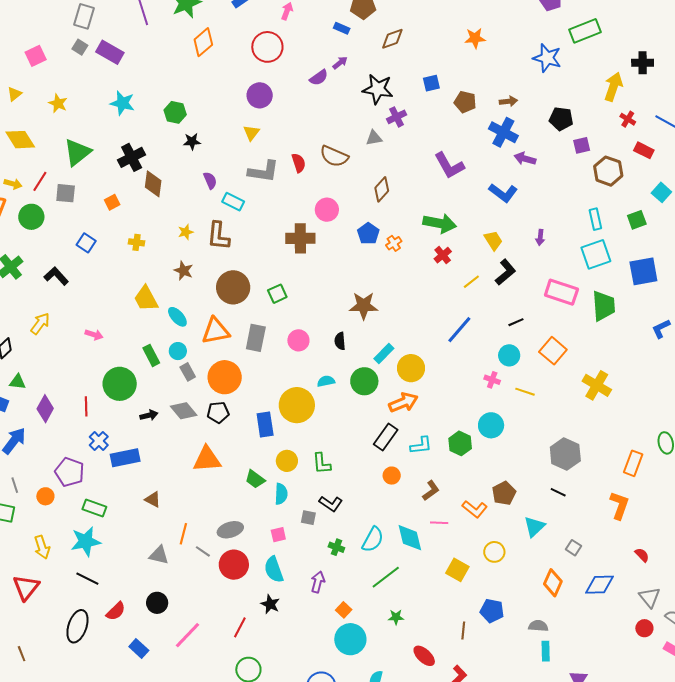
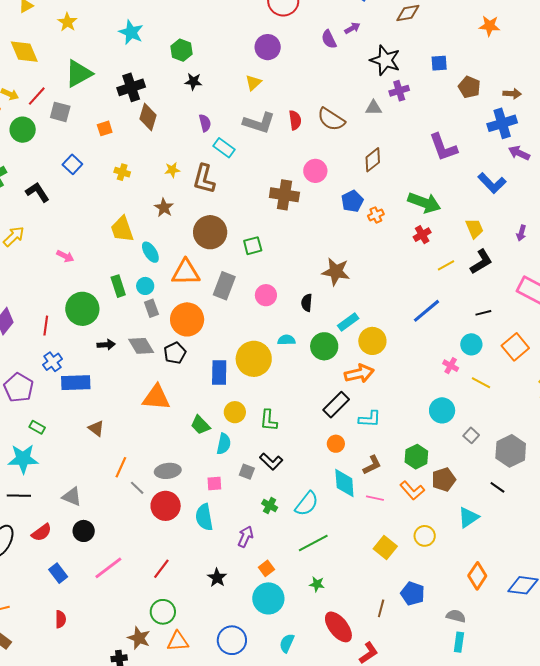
purple semicircle: (319, 78) -> (329, 39), turned 90
blue cross: (503, 132) -> (502, 123), turned 36
black pentagon: (218, 412) -> (175, 353), turned -30
green hexagon: (460, 443) -> (416, 457), moved
green rectangle: (94, 508) -> (37, 427), size x0.7
cyan diamond: (410, 538) -> (344, 483), moved
gray square: (573, 548) -> (471, 435), moved
gray triangle: (159, 555) -> (72, 497), moved
black line: (87, 579) -> (19, 496), turned -35
black star: (270, 604) -> (217, 578), moved
red ellipse: (424, 656) -> (338, 627), size x1.4

